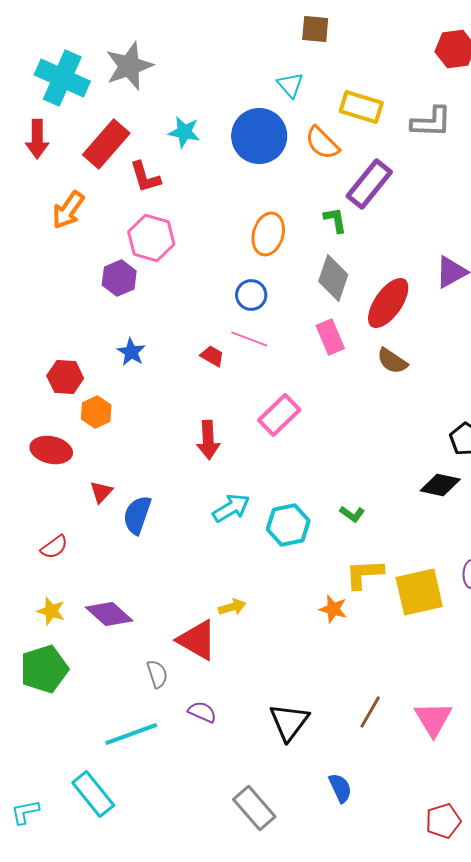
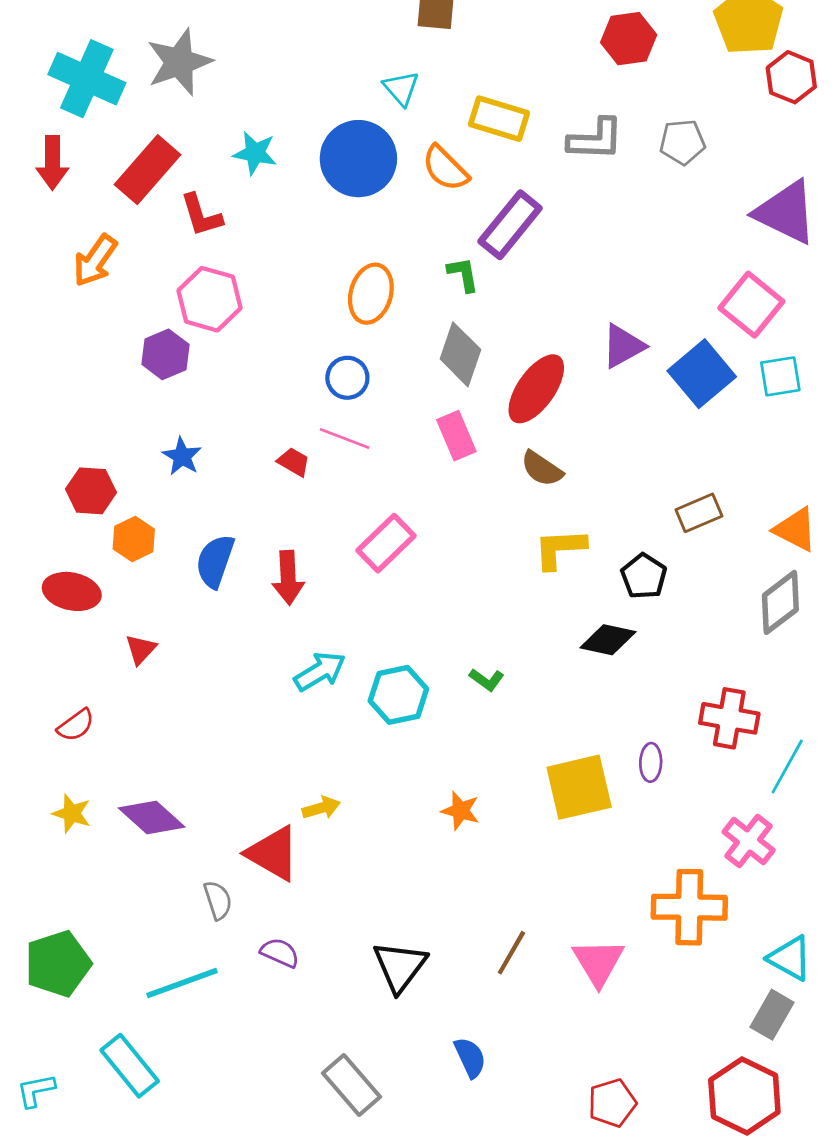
blue semicircle: (137, 515) -> (215, 561), moved
yellow L-shape: (364, 574) -> (560, 549), moved
green pentagon: (44, 669) -> (58, 964), moved

